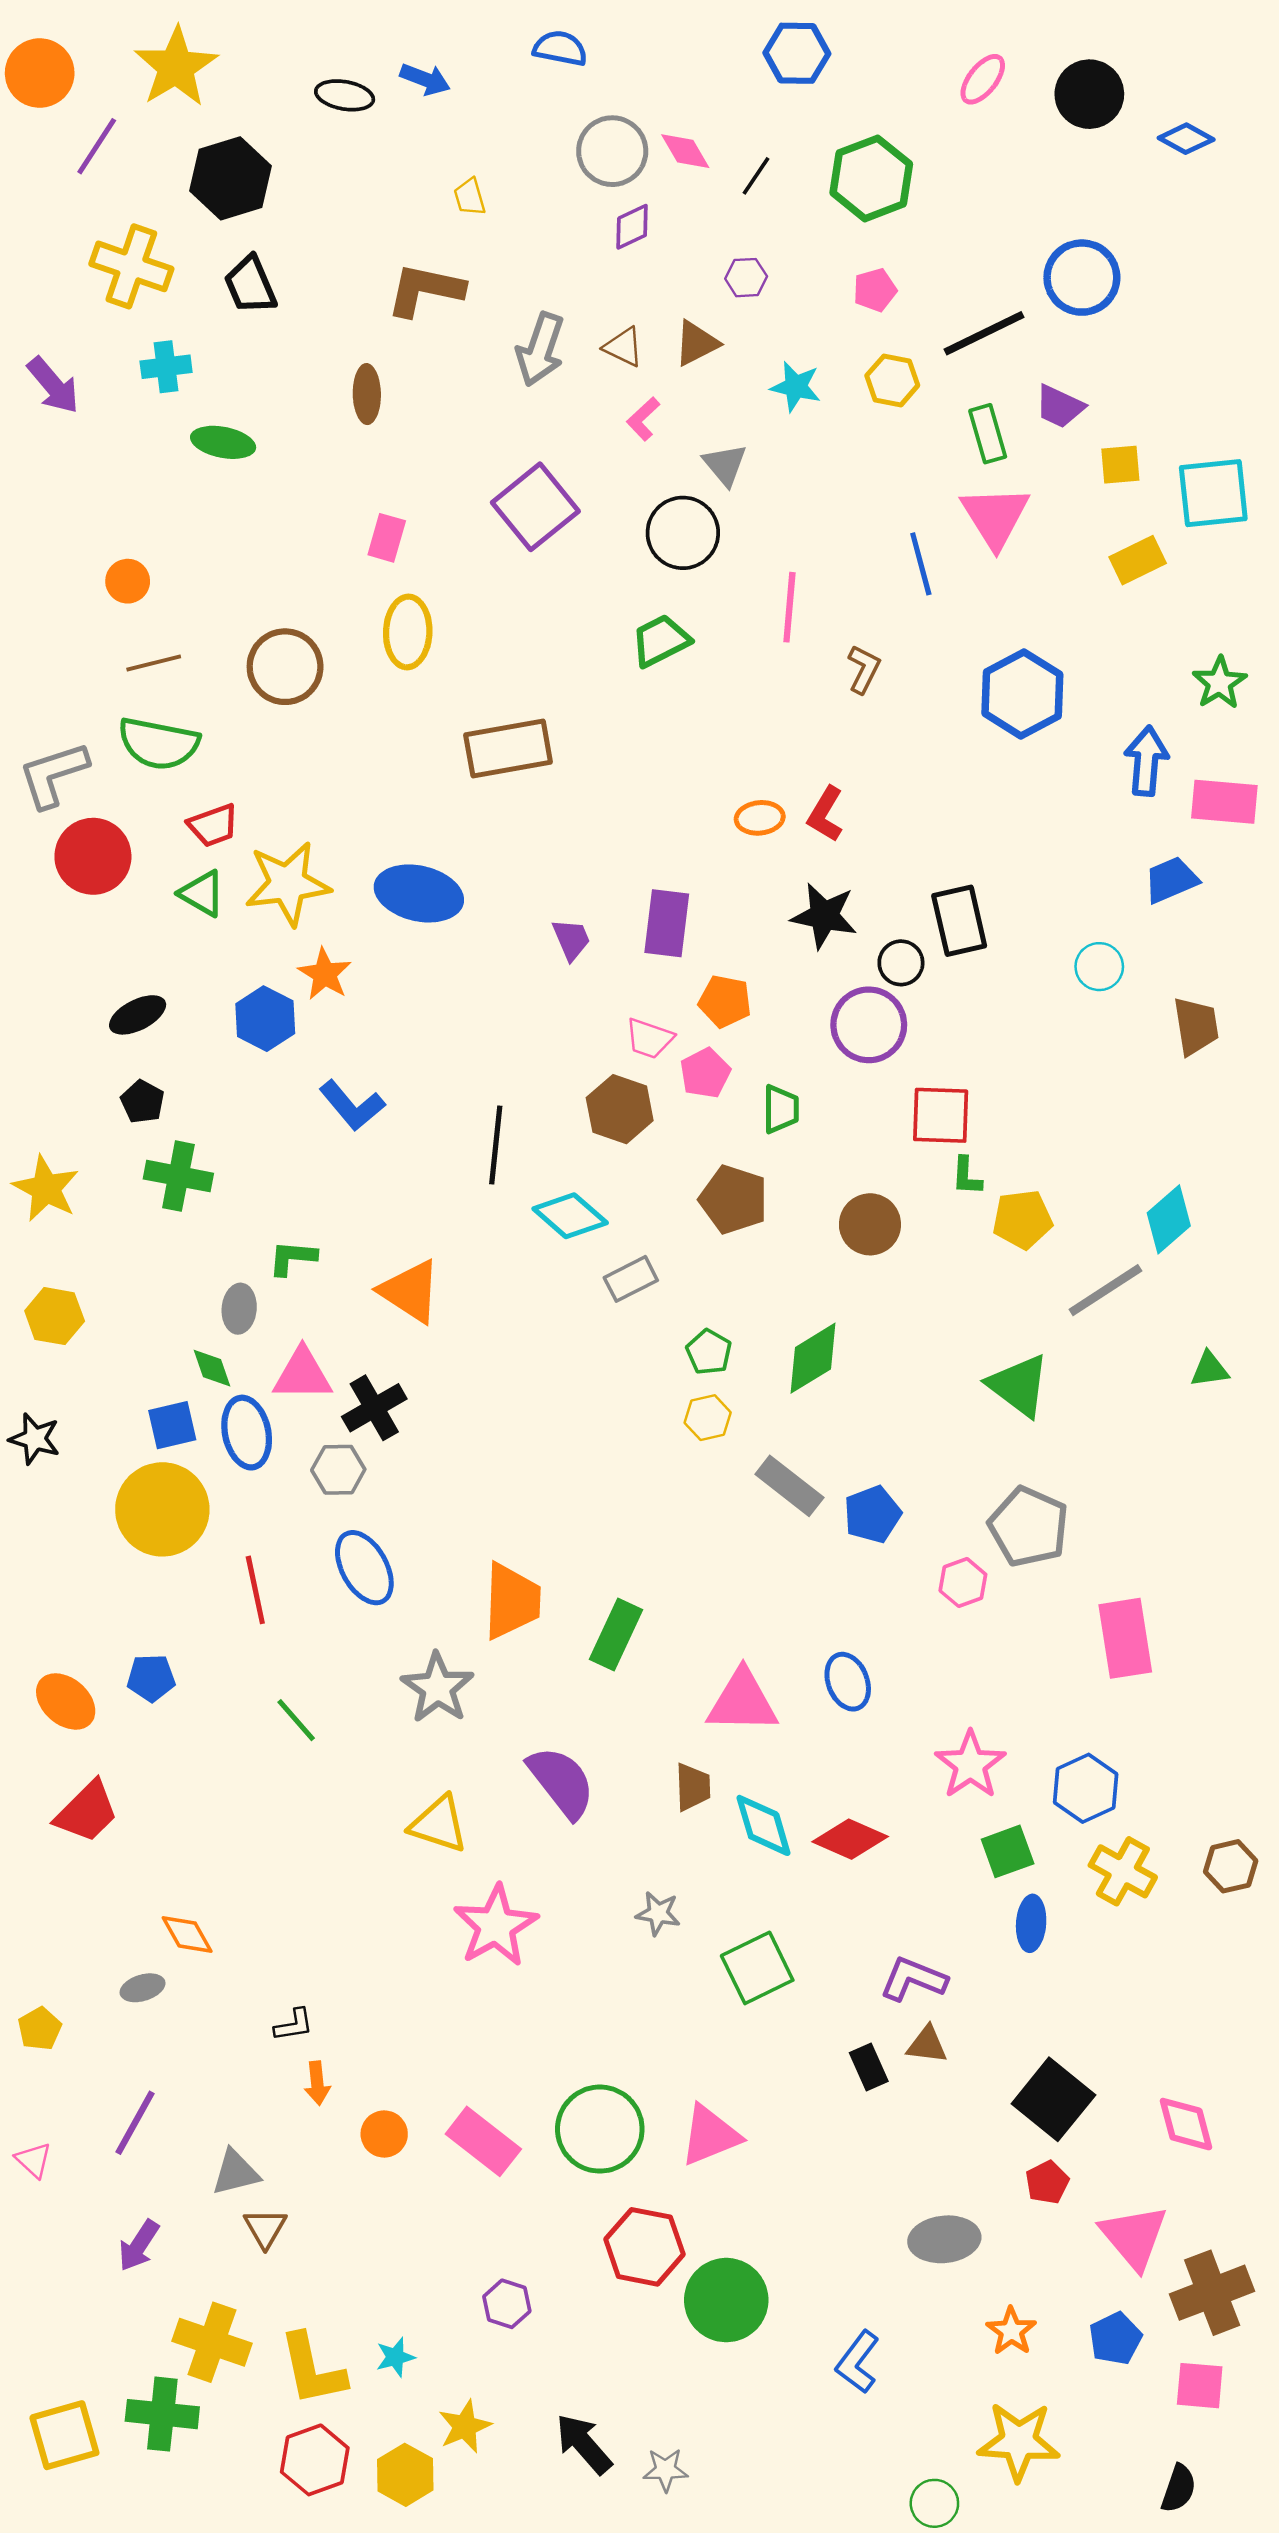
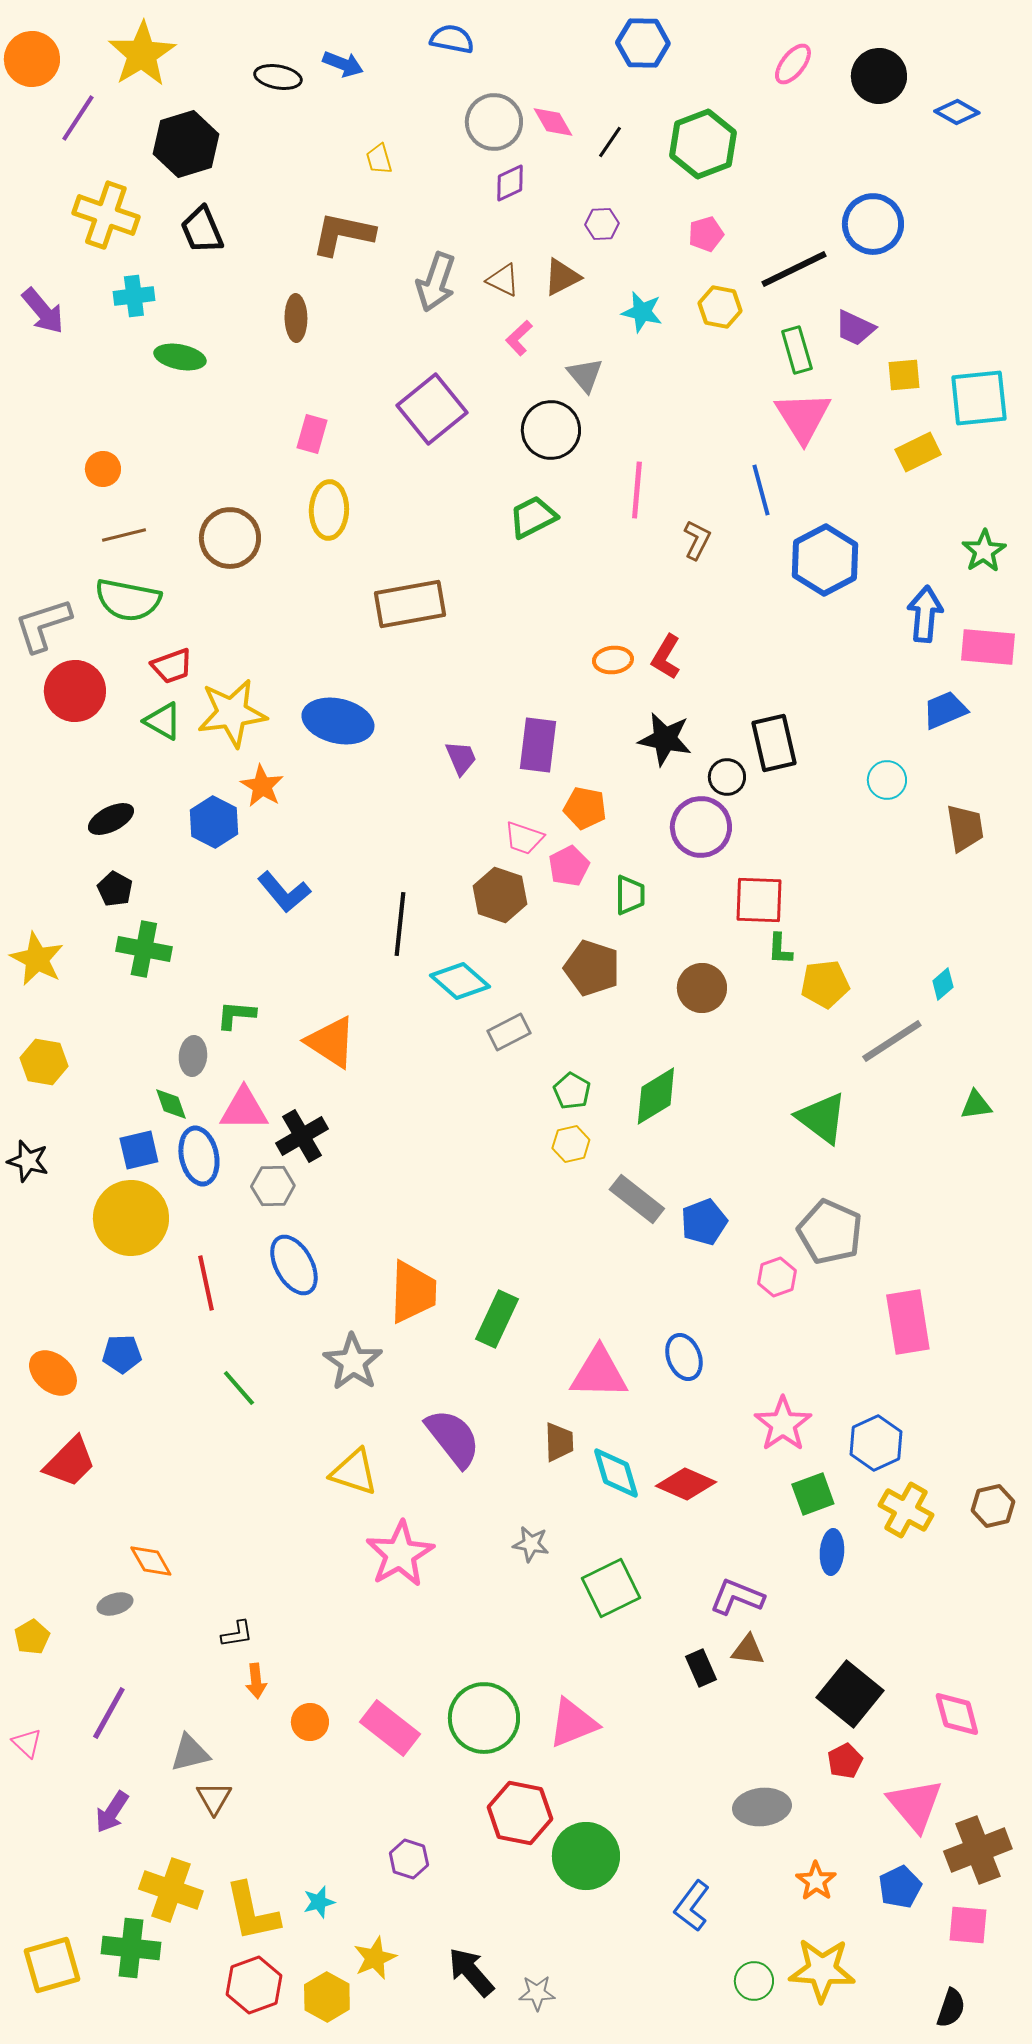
blue line: (921, 564) -> (761, 490), moved
cyan diamond: (1169, 1219) -> (943, 984), size x0.6
green circle: (934, 2503) -> (754, 1981), moved

